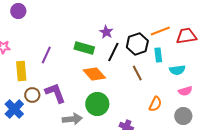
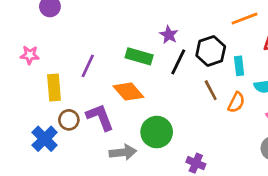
orange line: (160, 31) -> (244, 19), moved
orange diamond: (94, 74) -> (128, 92), moved
orange semicircle: (155, 104) -> (236, 102), moved

